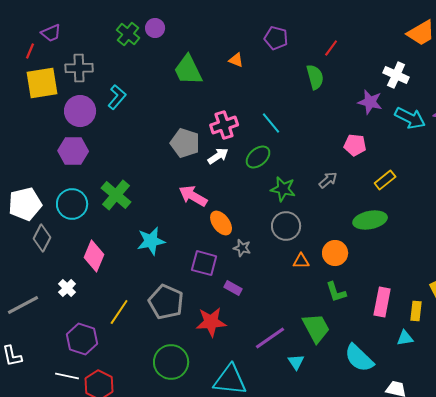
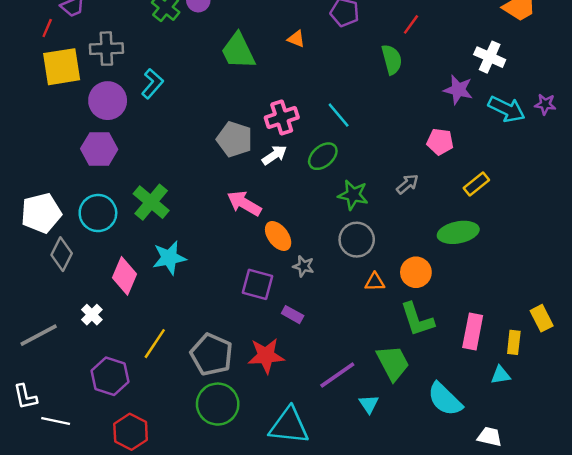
cyan star: (151, 241) -> (169, 258), moved
green L-shape: (336, 292) -> (417, 319), size x1.4
gray pentagon: (166, 302) -> (212, 354), moved
white line: (67, 376) -> (56, 421), moved

